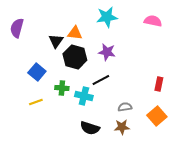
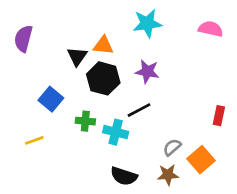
yellow line: (36, 102) -> (34, 140), moved
gray semicircle: (125, 107) -> (172, 147), turned -32
orange square: (157, 116) -> (201, 160), moved

